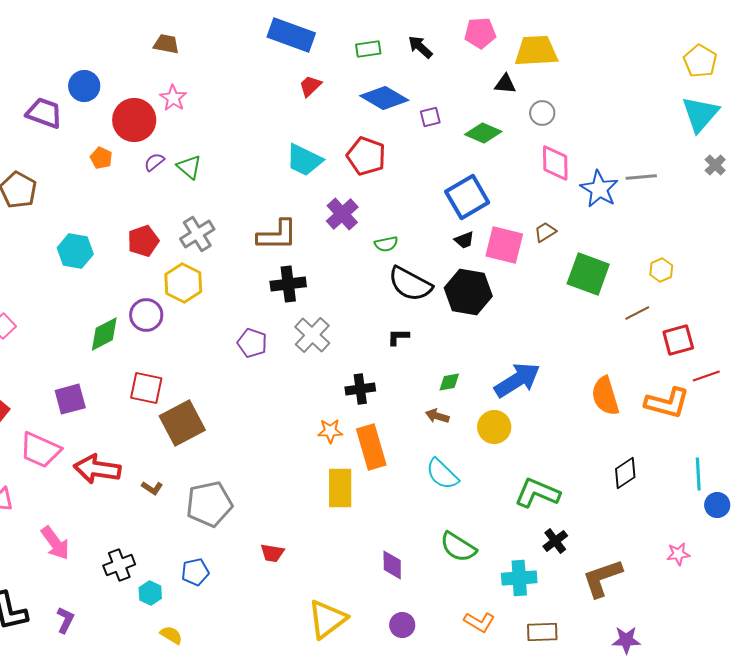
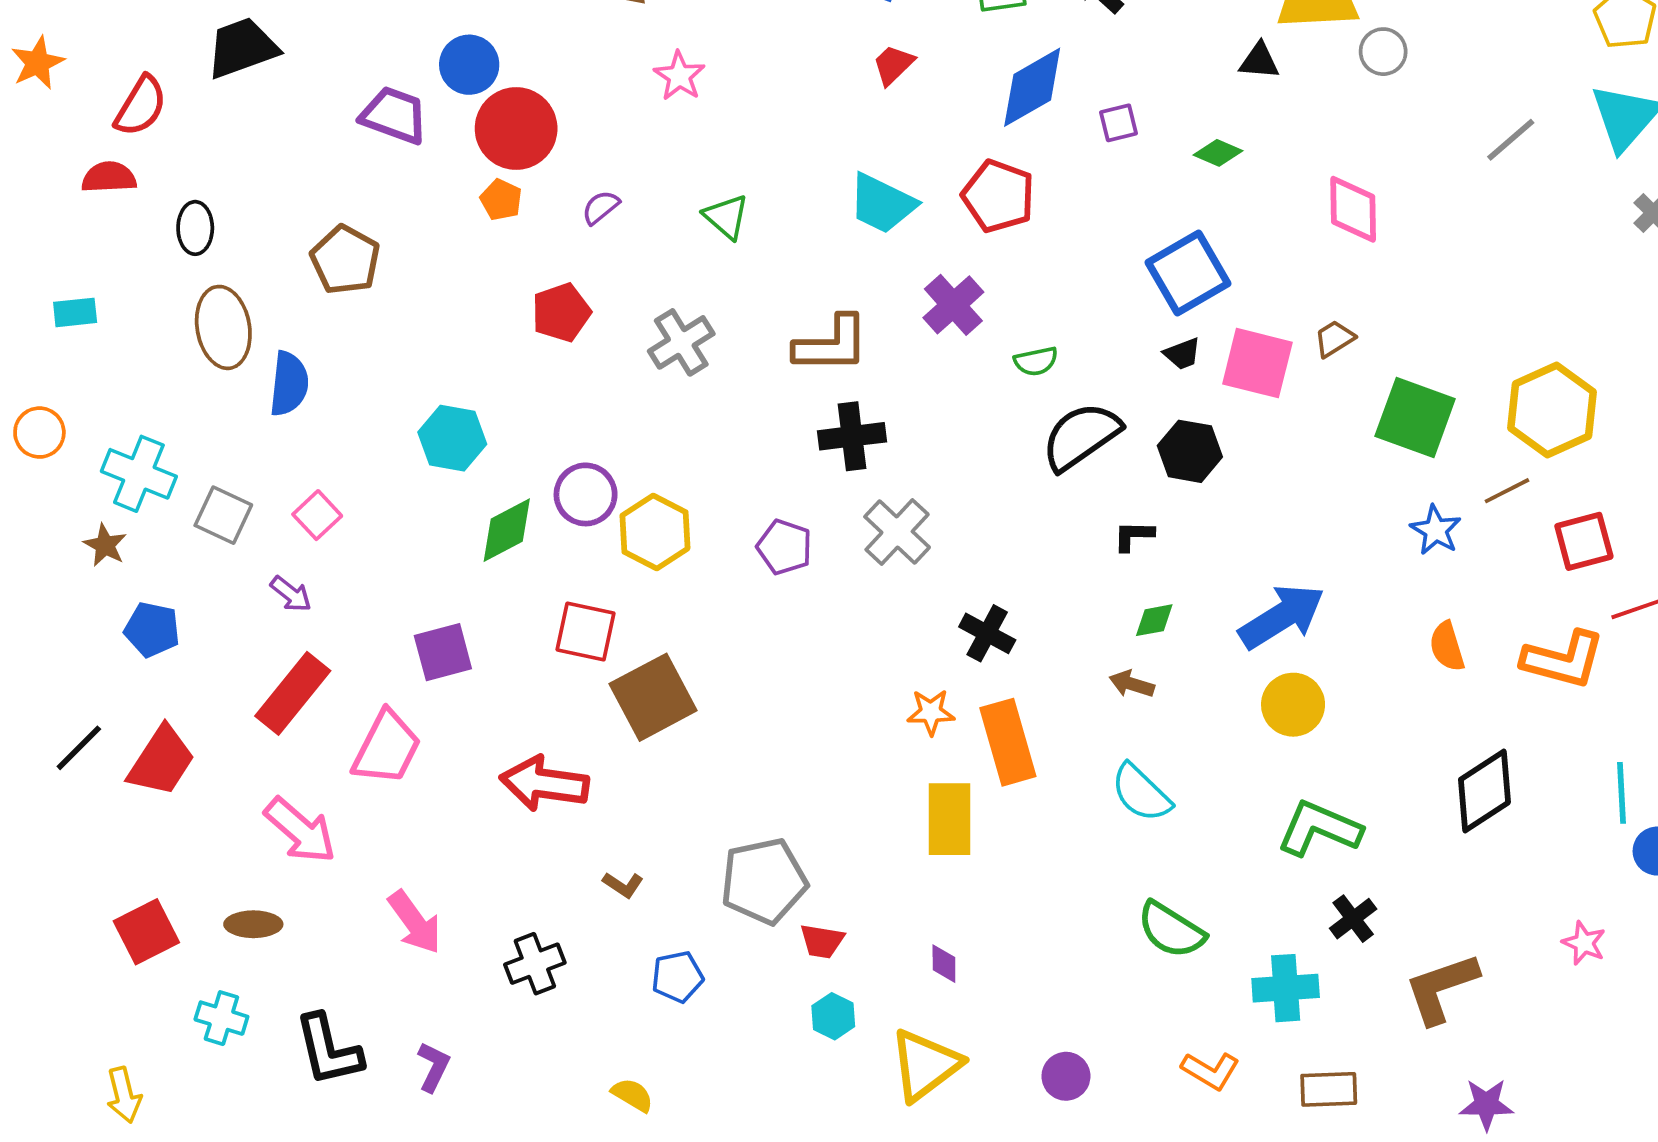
pink star: (173, 98) -> (679, 76), moved
blue diamond: (384, 98) -> (1032, 87), turned -60
gray circle: (542, 113) -> (1383, 52), moved
red circle: (134, 120) -> (516, 129), moved
green diamond: (483, 133) -> (1218, 153), size x0.7
green triangle: (189, 167) -> (726, 217), moved
gray line: (641, 177) -> (1511, 140), moved, turned -36
blue star: (599, 189) -> (1436, 530), moved, size x0.7
red pentagon: (143, 241) -> (561, 312), moved
cyan hexagon: (75, 251) -> (452, 438), moved
yellow hexagon: (661, 270) -> (1552, 410), size x2.0
yellow hexagon: (183, 283) -> (655, 532), moved
black semicircle: (410, 284) -> (1081, 436), turned 117
black hexagon: (468, 292) -> (1190, 451), size x0.7
black L-shape: (398, 337) -> (1134, 536), moved
black cross: (360, 389) -> (987, 633), turned 36
orange semicircle: (605, 396) -> (1447, 646), size x0.7
yellow circle: (494, 427) -> (1293, 705), moved
pink trapezoid: (40, 450) -> (387, 748), turned -87
red arrow: (97, 469) -> (544, 783), moved
black diamond: (625, 473) -> (1484, 791), size x1.4
brown L-shape: (152, 488) -> (623, 885), moved
gray pentagon: (209, 504) -> (764, 881), moved
pink star: (678, 554) -> (1584, 943), turned 30
purple diamond: (392, 565) -> (944, 964), moved, size x0.7
cyan hexagon: (150, 593) -> (833, 1016), moved

